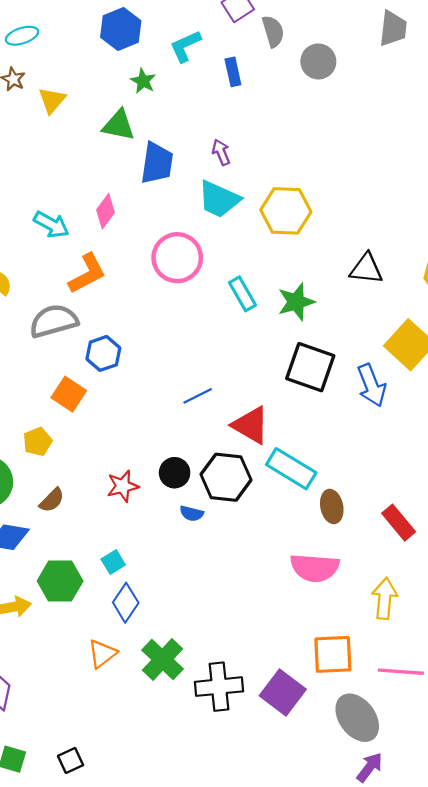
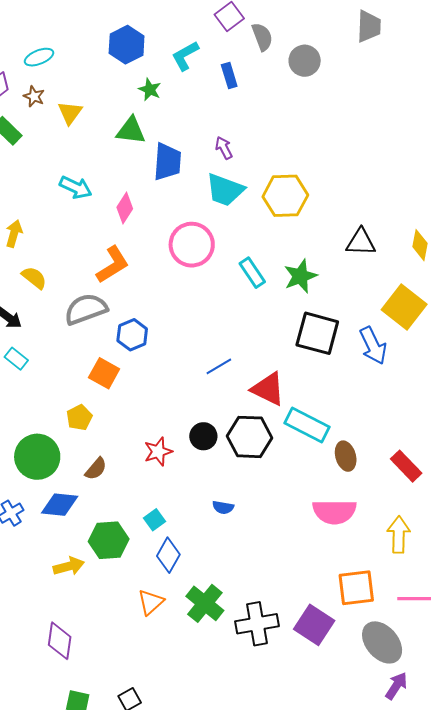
cyan arrow: (51, 225) -> (76, 187), moved
blue semicircle: (192, 513) -> (223, 507), moved

